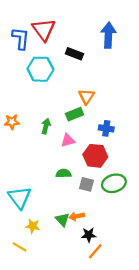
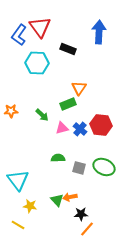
blue L-shape: (21, 38) -> (19, 35), turned -150
green arrow: (46, 126) -> (42, 115), turned 120
blue cross: (106, 128) -> (80, 129), moved, turned 32
red hexagon: (95, 156) -> (101, 125), moved
green ellipse: (114, 183) -> (104, 167), turned 40

